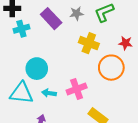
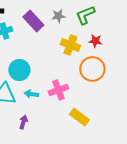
red star: (126, 43) -> (95, 41), moved

